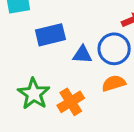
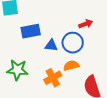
green star: (34, 94) -> (17, 70), turned -30
orange cross: (71, 102) -> (53, 78), moved

